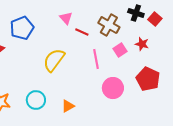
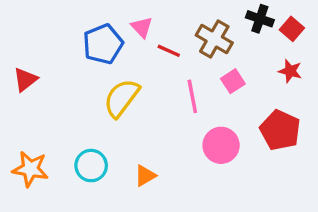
blue pentagon: (22, 28) -> (103, 44), moved
red star: (142, 44) -> (290, 71), moved

